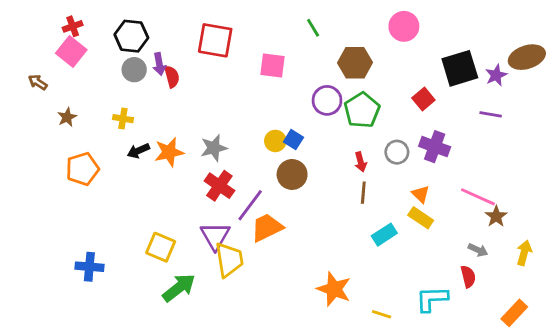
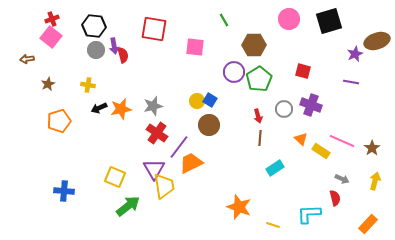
black square: (460, 68) -> (329, 21), moved
brown arrow: (38, 82) -> (27, 59), turned -40
red square: (423, 99) -> (303, 71), turned -35
brown star: (496, 216) -> (372, 148), moved
yellow rectangle: (421, 218) -> (321, 151), moved

